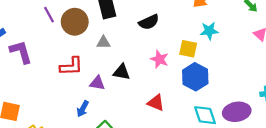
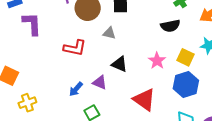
black semicircle: (149, 22) -> (170, 26), moved
purple triangle: (97, 83) -> (100, 82), moved
red triangle: (156, 103) -> (144, 100), size x1.4

